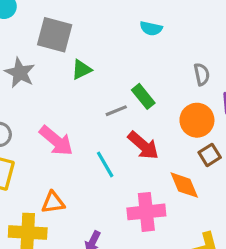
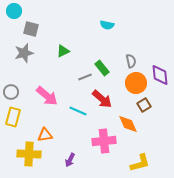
gray square: (55, 35) -> (31, 29), moved, size x0.7
gray star: (20, 73) -> (24, 53), turned 30
gray semicircle: (202, 74) -> (131, 61), moved
cyan line: (105, 164) -> (78, 111), turned -36

